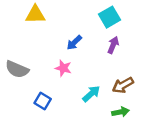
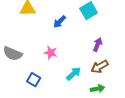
blue arrow: (74, 43) -> (60, 22), moved
purple arrow: (113, 45) -> (98, 45), moved

